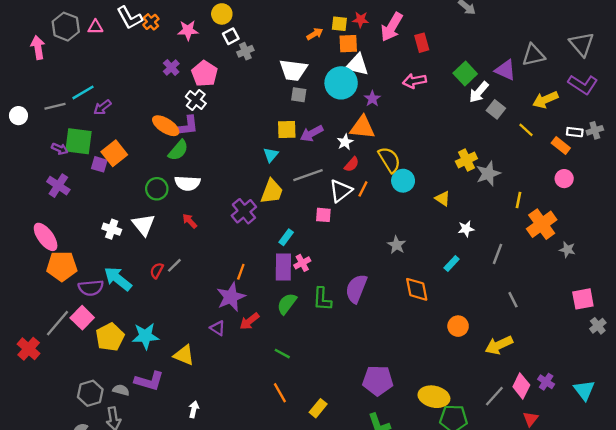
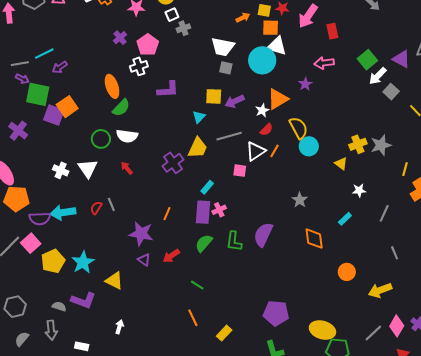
purple star: (372, 99) -> (305, 84), moved
white cross: (196, 100) -> (139, 66), turned 30
orange ellipse: (166, 126) -> (112, 86), turned 35
purple L-shape: (186, 126) -> (168, 90), moved
orange triangle: (362, 127) -> (278, 99), turned -40
purple arrow: (60, 149) -> (22, 79), moved
yellow cross: (466, 160) -> (358, 144), moved
purple square: (99, 164) -> (54, 115), size x1.5
gray line: (174, 265) -> (111, 204), turned -72
cyan arrow: (118, 279) -> (63, 212), turned -50
purple star: (231, 297) -> (141, 234), moved, turned 30
cyan star: (145, 336) -> (83, 262), turned -30
gray hexagon: (90, 393) -> (15, 307), moved

